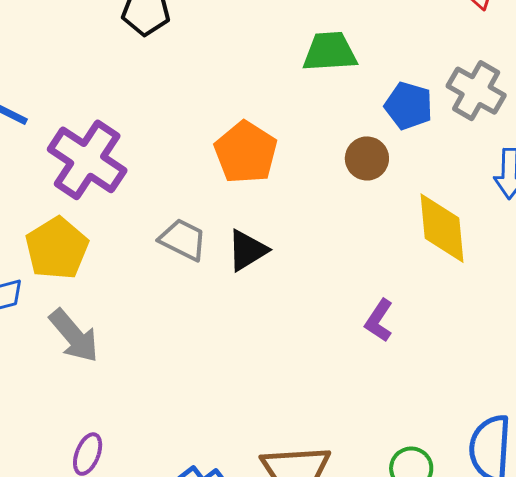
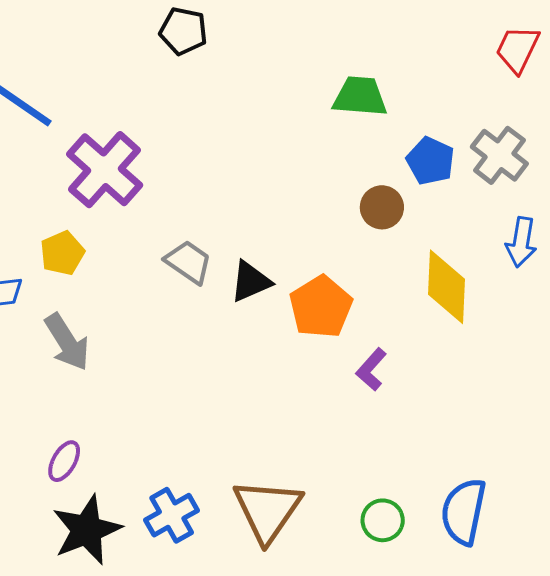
orange pentagon: (246, 152) -> (321, 307), moved
yellow pentagon: (57, 248) -> (62, 253), size x0.7

